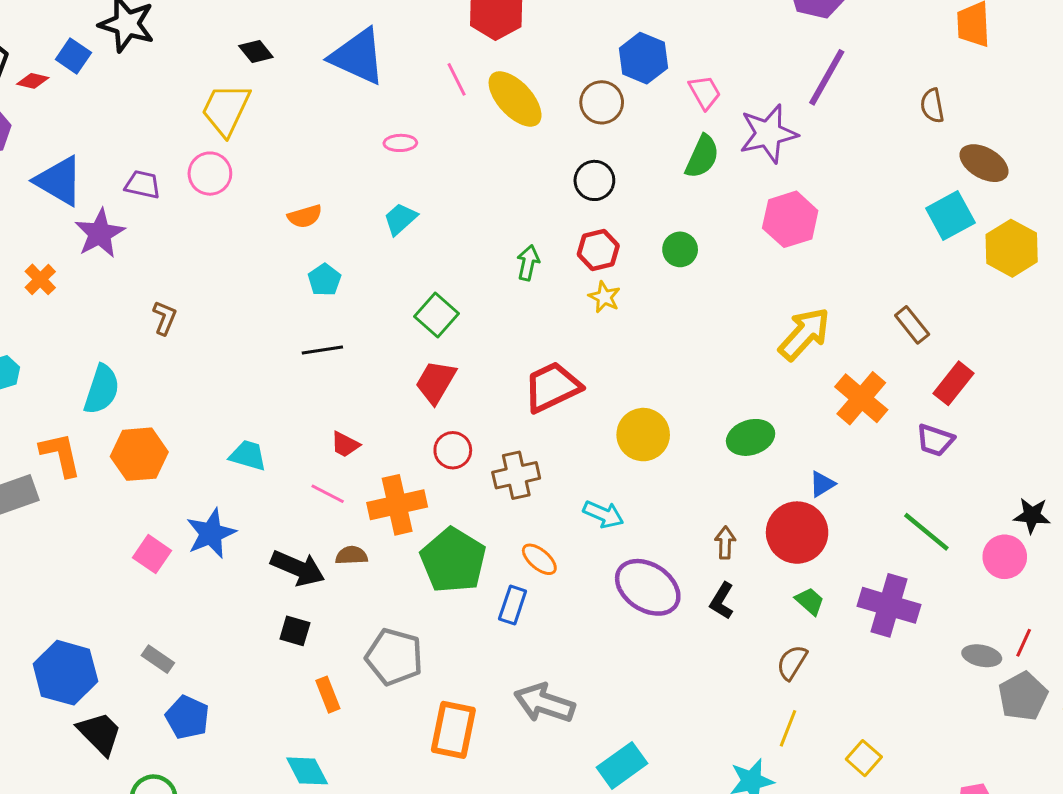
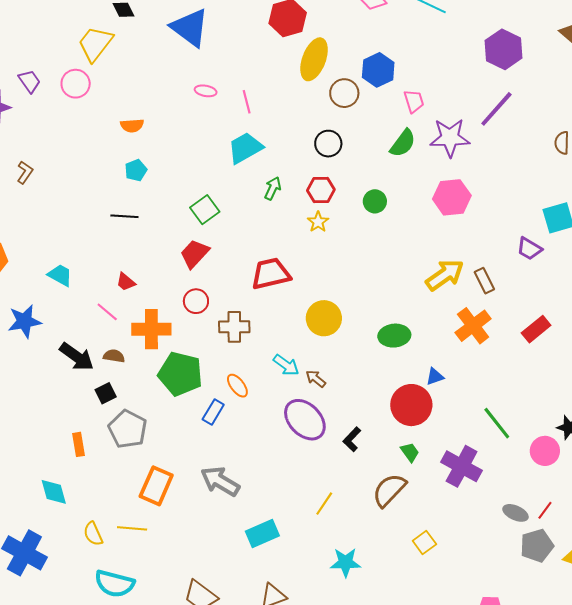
pink line: (457, 79) -> (247, 102), moved
yellow ellipse: (515, 99) -> (314, 59), moved, turned 51
purple trapezoid: (143, 185) -> (30, 81), turned 30
cyan trapezoid: (400, 219) -> (245, 148), moved, size x1.5
brown rectangle: (912, 325) -> (484, 281), moved
purple trapezoid: (935, 440) -> (529, 249), moved
brown arrow: (725, 543) -> (316, 379), moved, turned -65
green pentagon: (453, 560) -> (180, 374), turned -30
black square: (295, 631) -> (106, 393), moved, turned 35
brown semicircle: (792, 662) -> (389, 490), size x1.5
yellow line: (788, 728) -> (324, 504), moved
yellow square: (864, 758) -> (424, 542), moved

